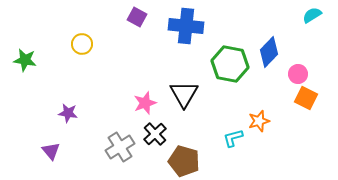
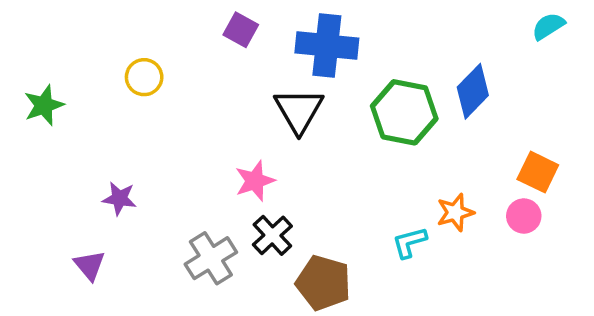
green star: (25, 60) -> (44, 105), turned -30
pink circle: (298, 74) -> (524, 216), moved
black triangle: (184, 94) -> (299, 111), moved

